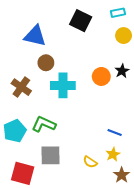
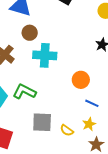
orange circle: (101, 76) -> (81, 80), moved
gray square: (50, 155) -> (42, 122), moved

